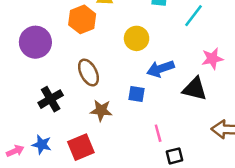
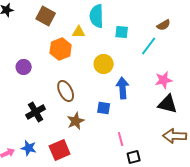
purple circle: (35, 42) -> (24, 67), size x0.6
blue arrow: (161, 69) -> (123, 88), turned 105
black triangle: (195, 89) -> (168, 104), moved
brown star: (101, 110) -> (76, 121), turned -30

